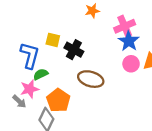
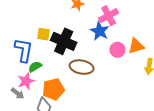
blue star: (129, 41) -> (100, 31), moved
black cross: (74, 50) -> (64, 41), size x1.4
orange pentagon: (58, 100) -> (53, 89), turned 30

